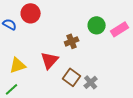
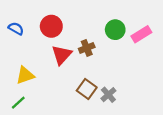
red circle: (31, 13) -> (51, 26), moved
red triangle: (50, 60) -> (62, 55), moved

